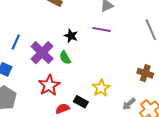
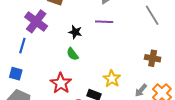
purple cross: (42, 53) -> (36, 21), moved

